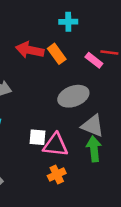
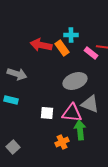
cyan cross: (68, 22) -> (71, 35), moved
pink triangle: (55, 145) -> (72, 113), moved
green arrow: (94, 149) -> (80, 130), moved

